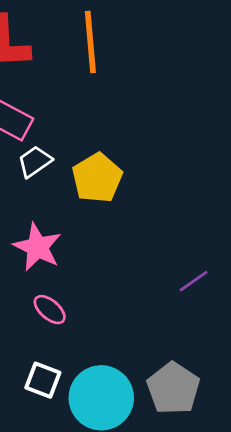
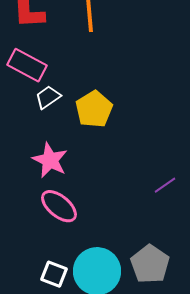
pink ellipse: (50, 310) -> (59, 206), size x1.5
white square: (43, 380) -> (54, 274), moved

